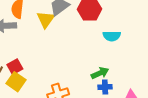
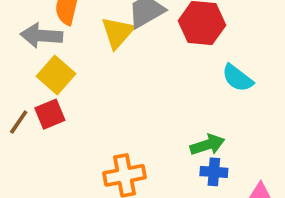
cyan semicircle: (112, 36) -> (237, 78), turned 30
yellow square: (16, 82) -> (56, 75), moved

